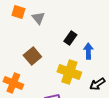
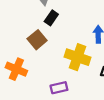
black rectangle: (70, 38) -> (51, 18), moved

